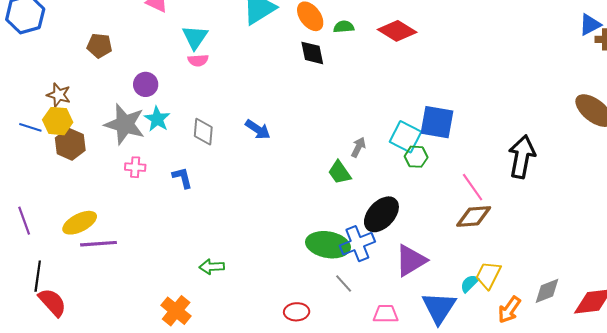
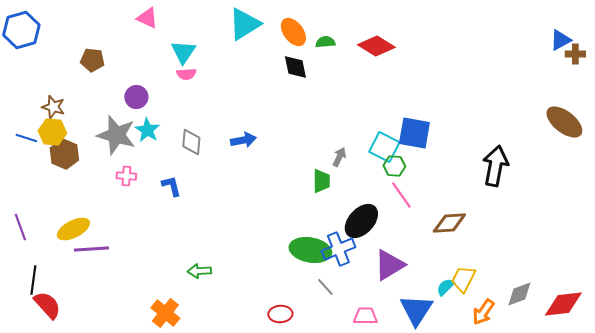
blue arrow: (258, 129) -> (243, 140), turned -45
green trapezoid: (340, 172) -> (321, 181), turned -145
pink line: (473, 187) -> (401, 195), moved

